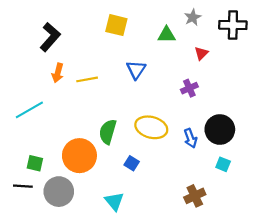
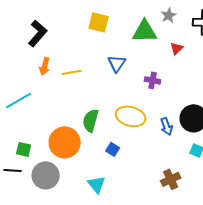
green triangle: (167, 35) -> (145, 31), size x1.5
purple cross: (189, 88) -> (153, 80), moved, turned 35

